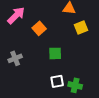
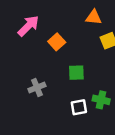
gray cross: (15, 58) -> (37, 87), moved
green cross: (75, 85) -> (101, 100), moved

